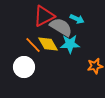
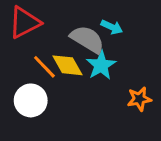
red triangle: (44, 16) -> (25, 22), moved
cyan star: (70, 44) -> (101, 65), turned -30

